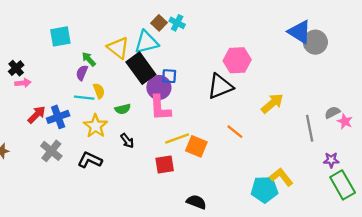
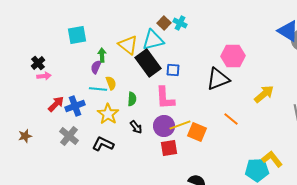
green arrow: (89, 59) -> (102, 55), turned 40
purple circle: (159, 87) -> (164, 126), moved
green semicircle: (123, 109) -> (132, 99), turned -72

